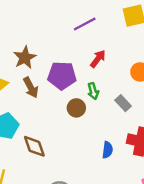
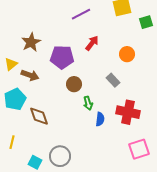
brown arrow: (31, 88) -> (30, 75), moved, turned -42
green arrow: (93, 91) -> (88, 103), moved

